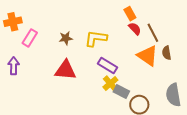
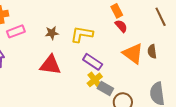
brown line: (153, 33) -> (161, 17), moved
pink rectangle: (30, 38) -> (16, 31), turned 36

